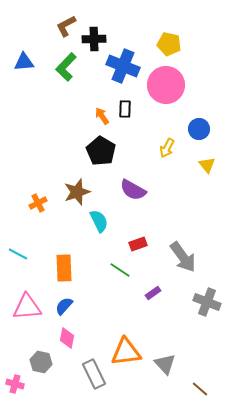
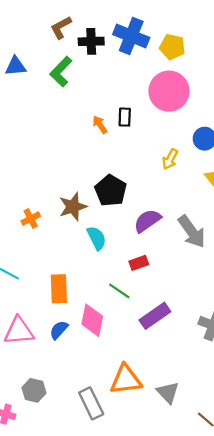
blue cross: (123, 66) -> (131, 36), moved
black pentagon: (101, 151) -> (111, 191), moved
purple semicircle: (133, 190) -> (147, 221), moved, turned 116
gray arrow: (183, 257) -> (192, 232), moved
purple rectangle: (153, 293) -> (155, 316), size x1.8
pink diamond: (67, 338) -> (92, 320), moved, size x1.4

